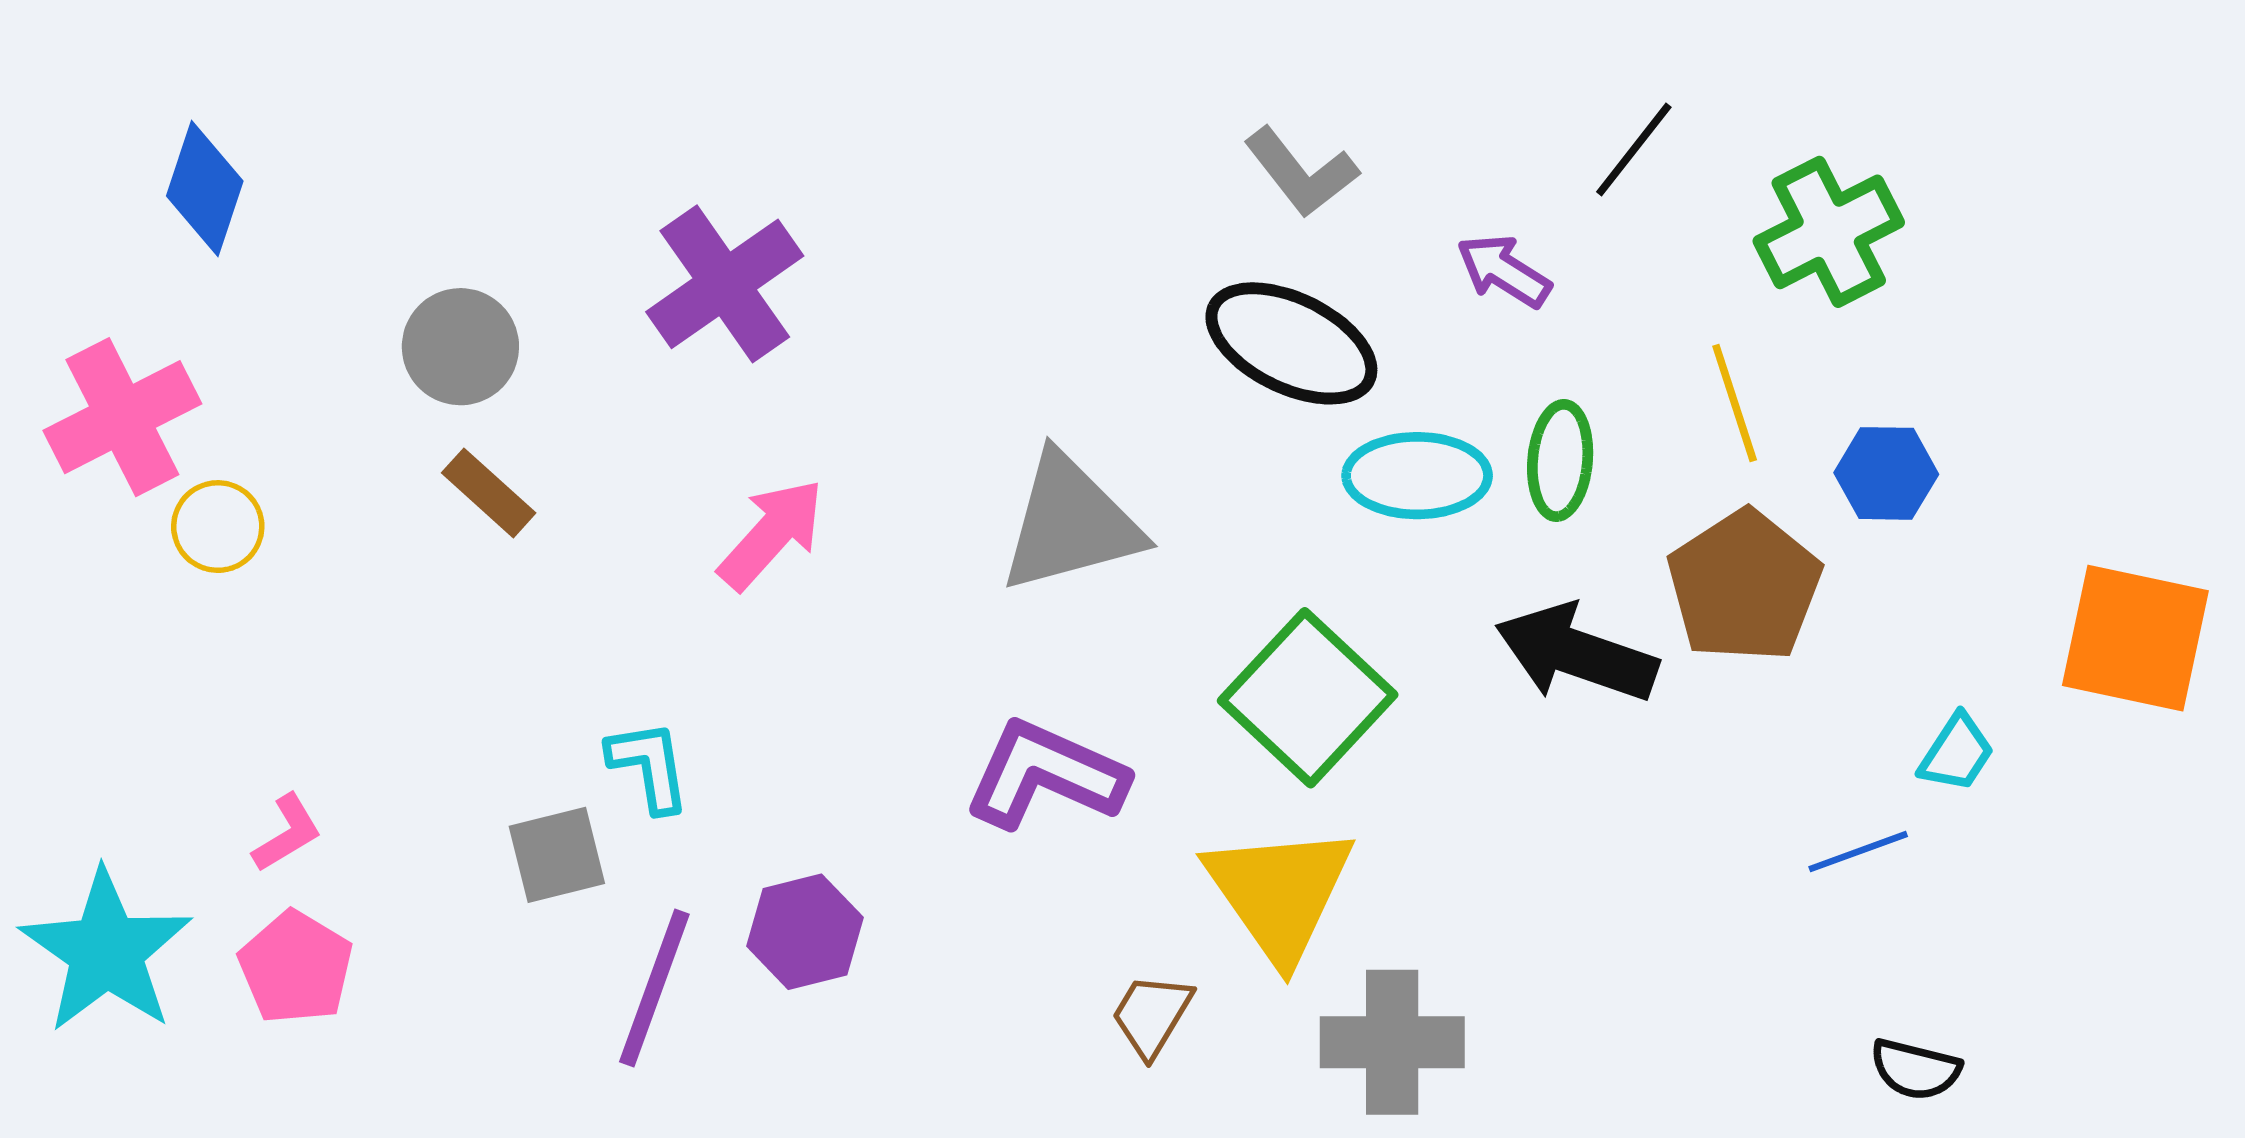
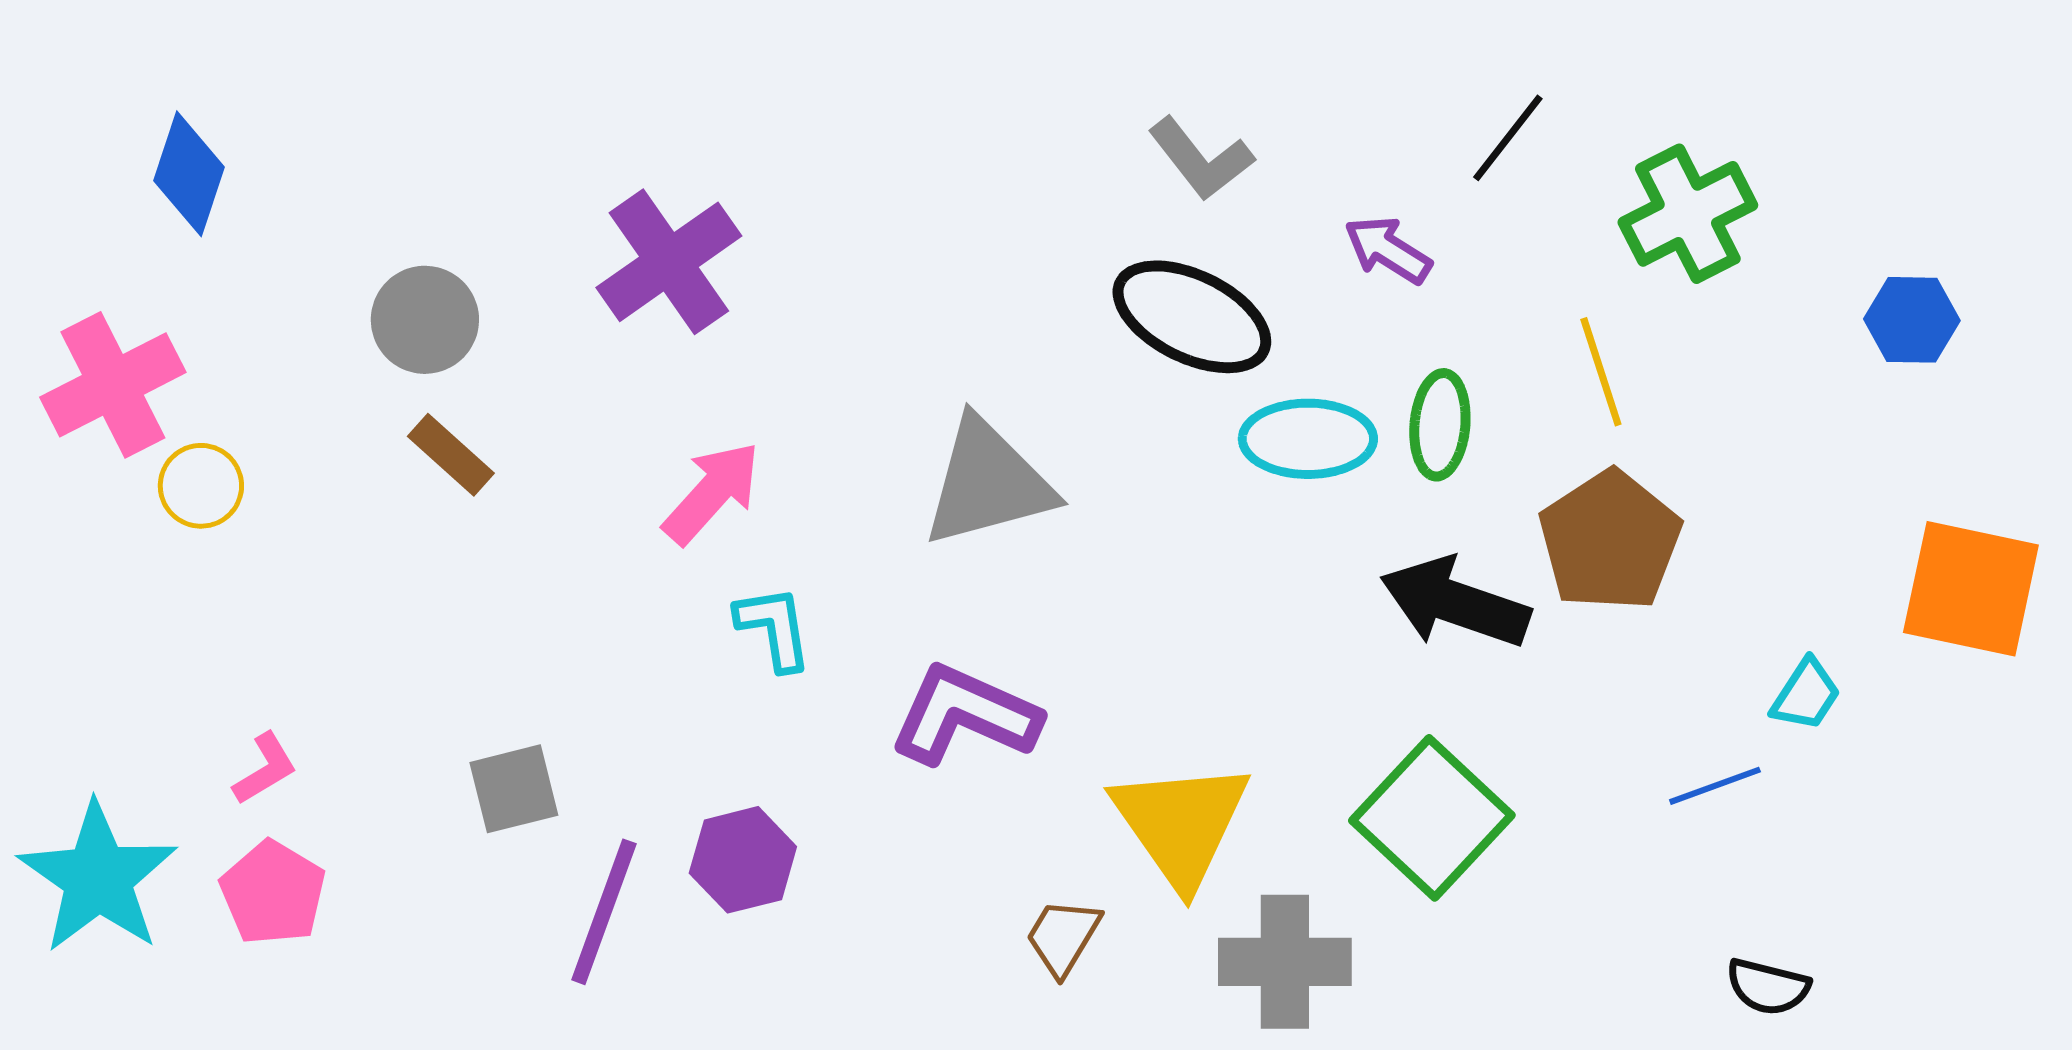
blue hexagon: (1886, 473) -> (1912, 320), moved
green square: (1308, 698) -> (1432, 818), moved
cyan L-shape: (649, 766) -> (774, 628), moved

